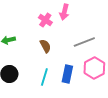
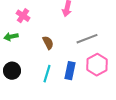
pink cross: (45, 20) -> (23, 16), moved

